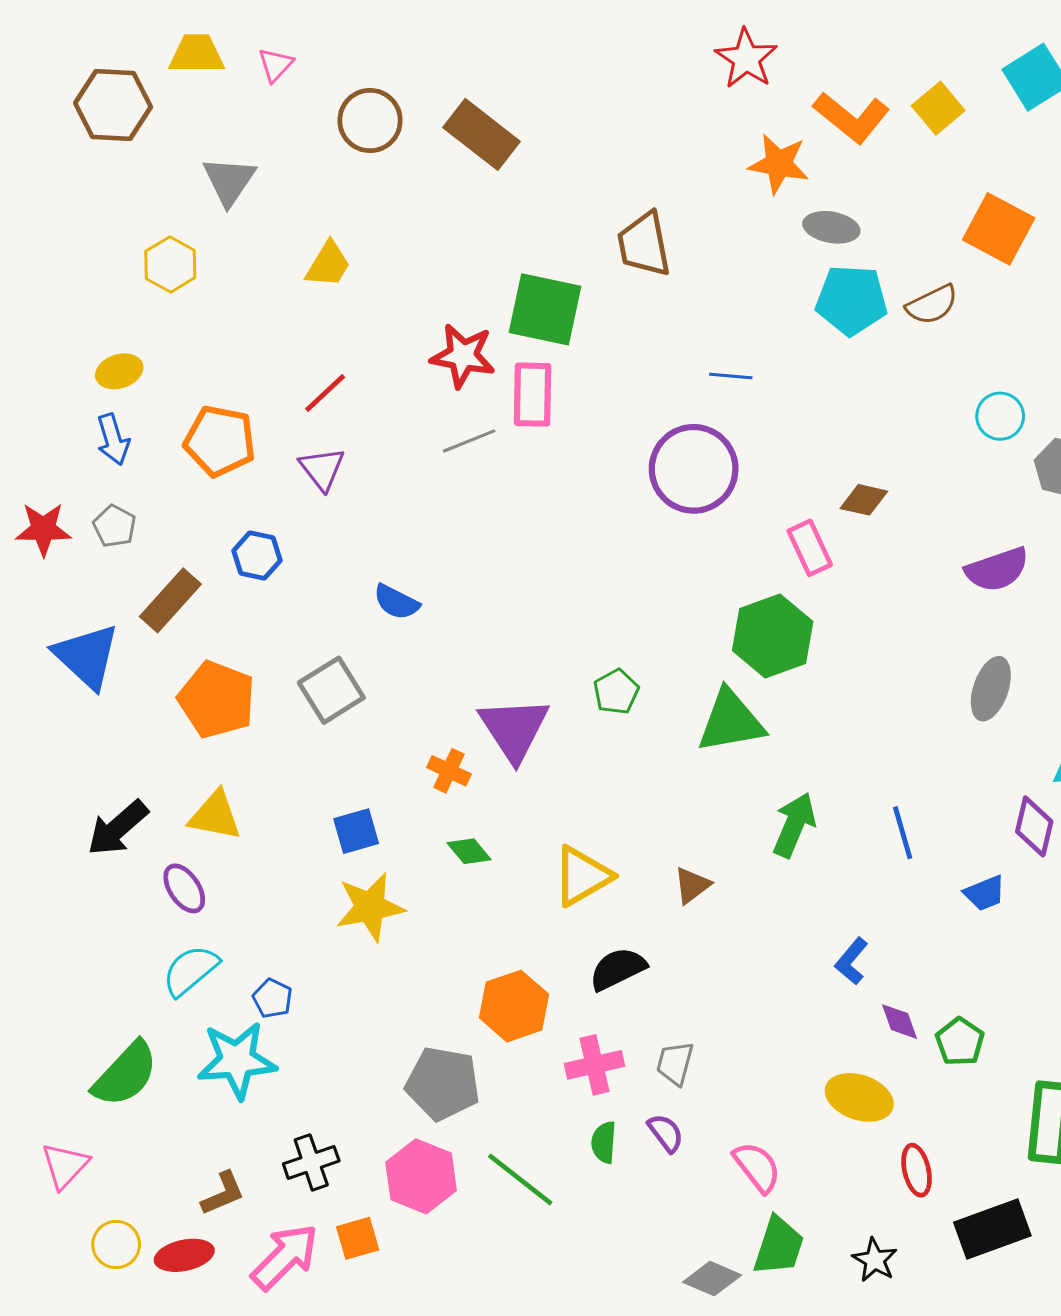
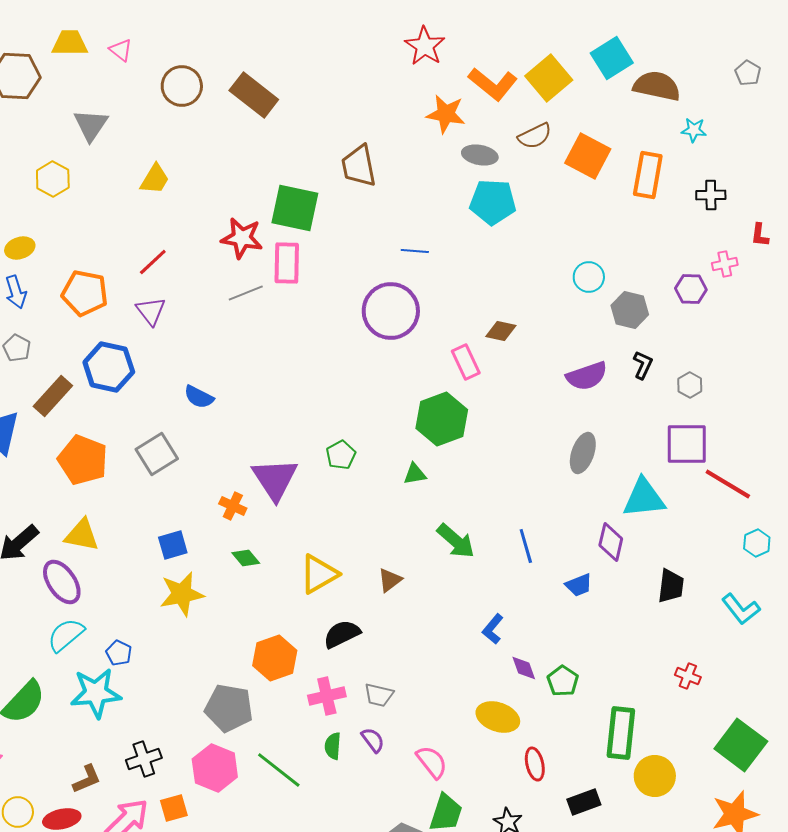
pink triangle: (276, 65) -> (121, 50), turned -35
yellow square: (938, 108) -> (549, 78), size x1.4
brown semicircle: (932, 305) -> (535, 136), moved
blue hexagon: (257, 556) -> (109, 367), size x1.6
green triangle: (731, 721) -> (415, 474), size x0.5
green arrow: (794, 825) -> (456, 541), turned 108
purple ellipse: (184, 888) -> (62, 582), size x1.4
gray trapezoid: (675, 1063) -> (379, 695), turned -92
black rectangle: (992, 1229) -> (584, 802), size x0.7

